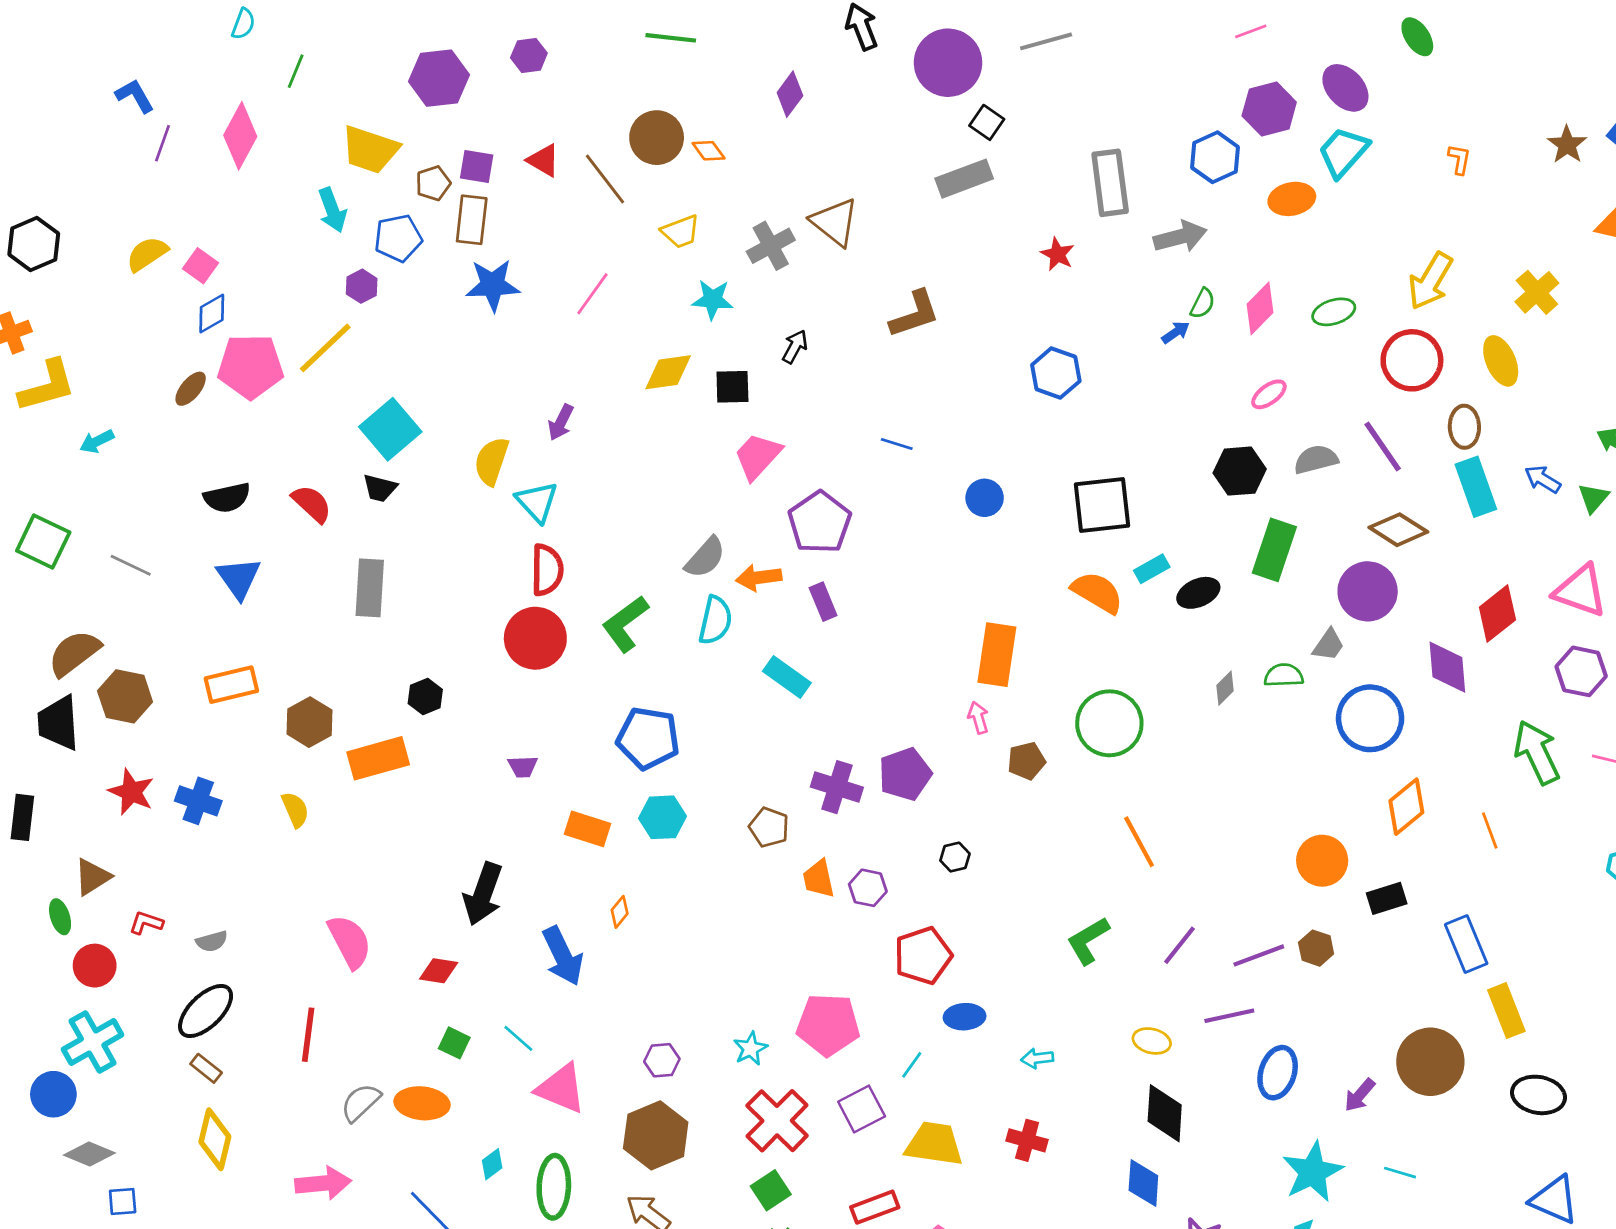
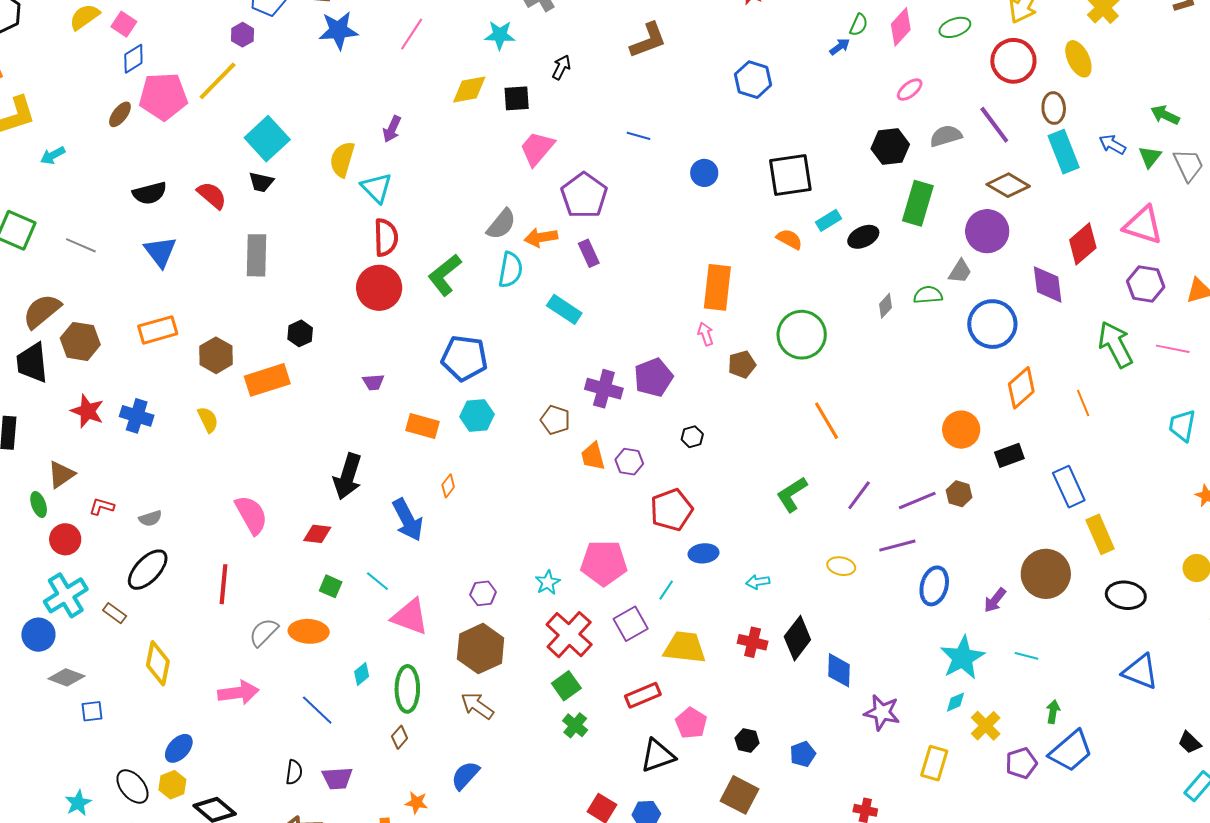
orange semicircle: (1097, 592) -> (789, 239), size x0.7
brown rectangle: (206, 1068) -> (115, 613), moved
black diamond: (1165, 1113) -> (797, 638), moved, turned 36

